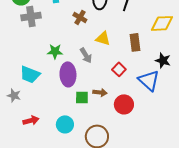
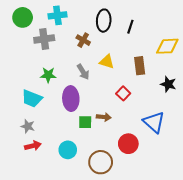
gray cross: (31, 16) -> (44, 39), moved
green star: (55, 51) -> (48, 75), moved
gray arrow: (86, 55) -> (83, 72), moved
blue triangle: (149, 80) -> (154, 122), moved
gray star: (14, 95) -> (28, 126), moved
red circle: (124, 104) -> (128, 144), moved

